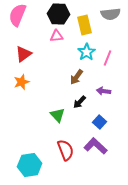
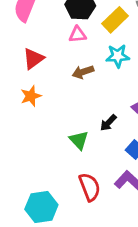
yellow rectangle: (85, 25) -> (115, 20), turned 60
cyan star: (87, 52) -> (118, 56), turned 30
brown arrow: (77, 77) -> (83, 72), moved, turned 35

